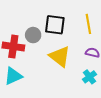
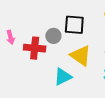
cyan triangle: (13, 76) -> (63, 77), moved

